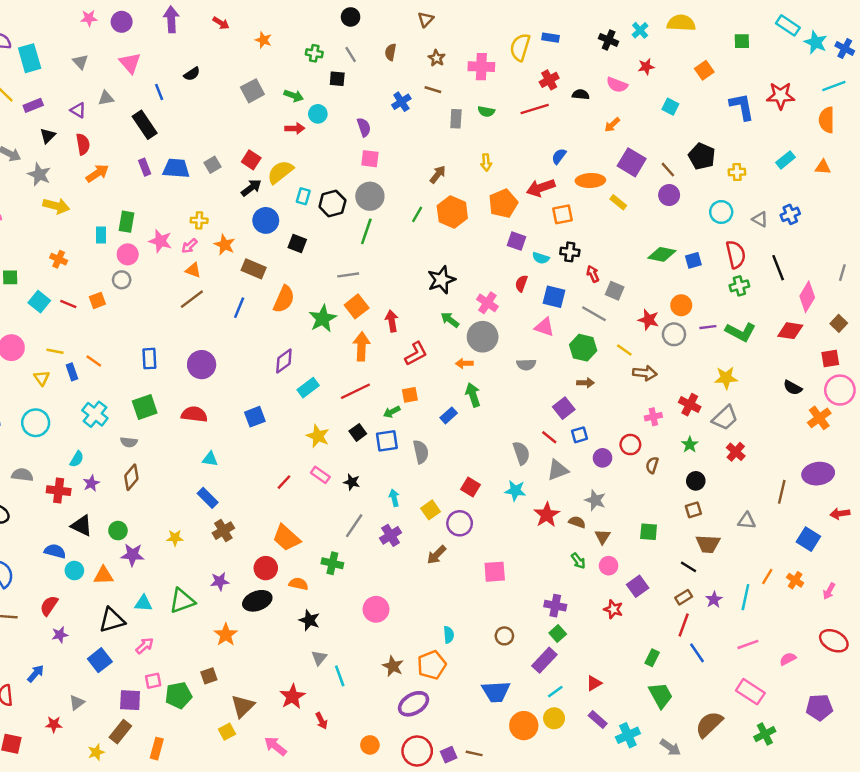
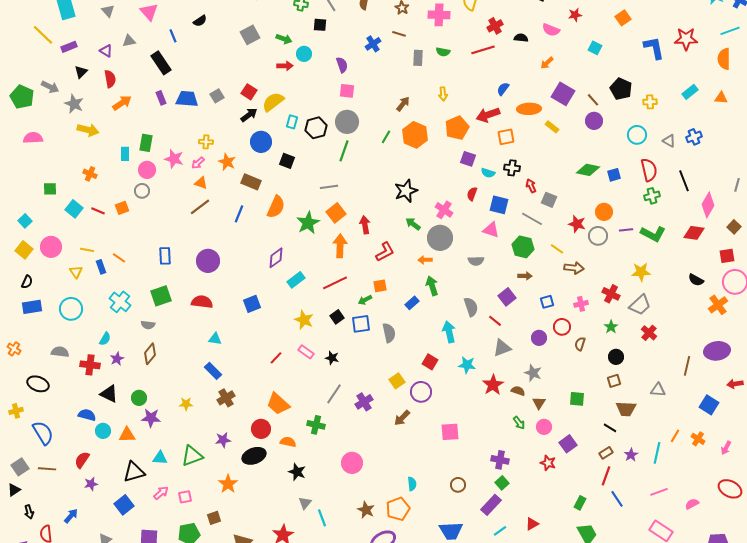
blue square: (579, 435) -> (547, 302), moved
gray semicircle: (521, 453) -> (471, 307), moved
cyan arrow: (394, 498) -> (449, 332), moved, size x1.5
pink square: (153, 681) -> (185, 497), moved

